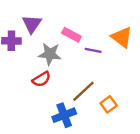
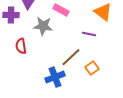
purple line: (93, 50) -> (89, 34), moved
red semicircle: (41, 79) -> (21, 46), moved, turned 112

